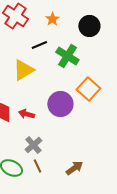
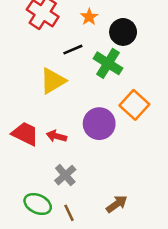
black circle: (89, 26) -> (123, 32), moved
brown line: (37, 166) -> (69, 213), moved

